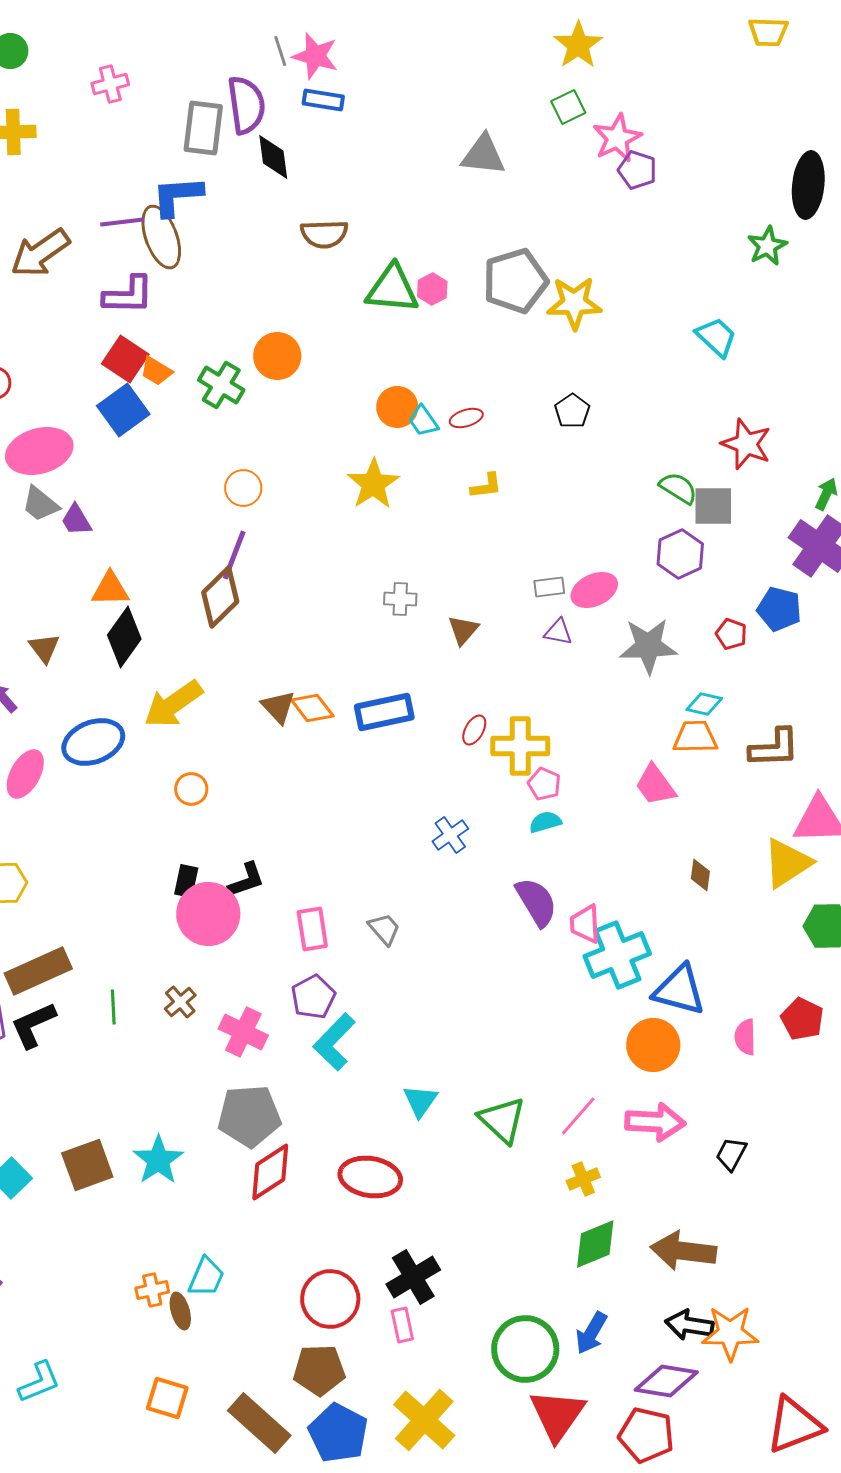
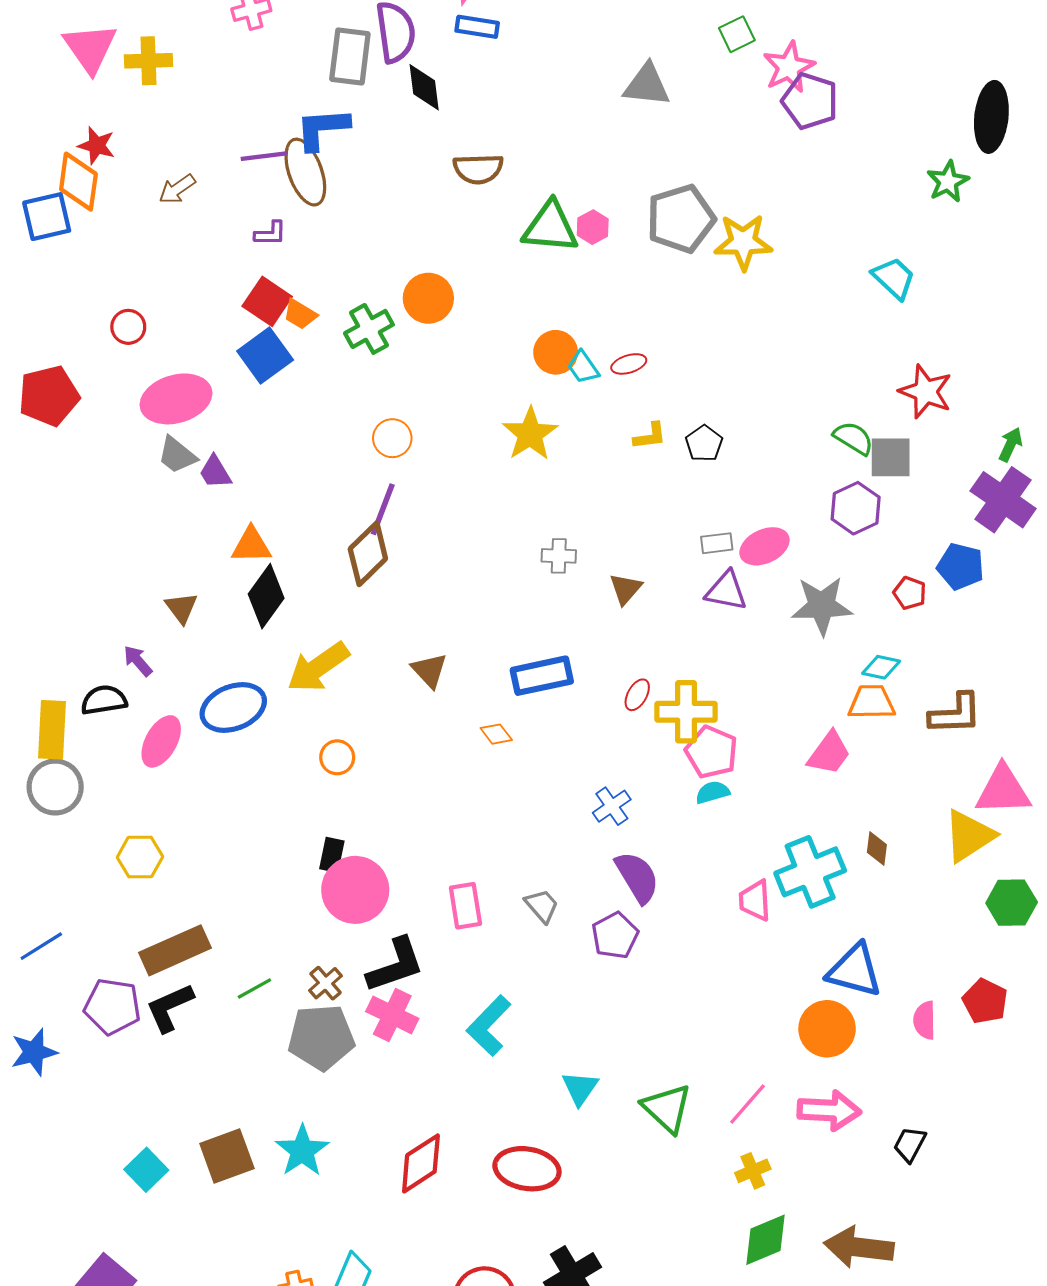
purple pentagon: (637, 170) -> (810, 101), size x1.4
brown arrow: (40, 253) -> (177, 189), size x0.6
purple L-shape: (128, 295) -> (270, 234), size x0.6
green cross: (221, 385) -> (369, 329), turned 30
black pentagon: (572, 411) -> (704, 443), moved
purple triangle: (558, 632) -> (726, 591), size x1.4
orange diamond: (312, 708) -> (496, 734), moved, size x0.7
pink pentagon: (544, 784) -> (711, 752), size x1.5
pink trapezoid: (655, 785) -> (829, 753), turned -108
black L-shape: (246, 880) -> (395, 965), moved, size x1.5
purple semicircle: (536, 902) -> (637, 877), moved
cyan cross: (617, 955) -> (810, 872), moved
purple pentagon: (313, 997) -> (615, 935), moved
green line: (113, 1007) -> (254, 988), turned 64
gray pentagon: (249, 1116) -> (321, 1037), moved

